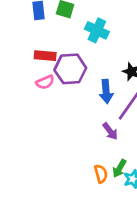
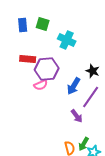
pink semicircle: (45, 82) -> (41, 85), moved
blue arrow: (106, 91) -> (74, 86), turned 36

